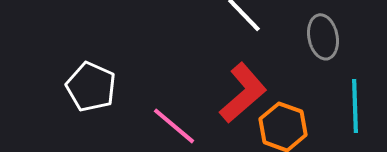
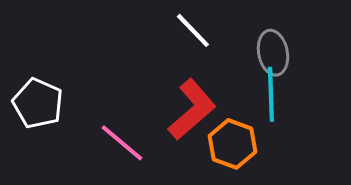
cyan line: (355, 106) -> (271, 94), moved

